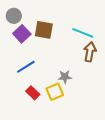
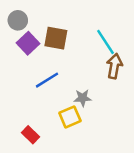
cyan line: (83, 33) -> (106, 42), turned 35
blue line: (26, 67) -> (47, 80), moved
red rectangle: (33, 93) -> (31, 135), moved

